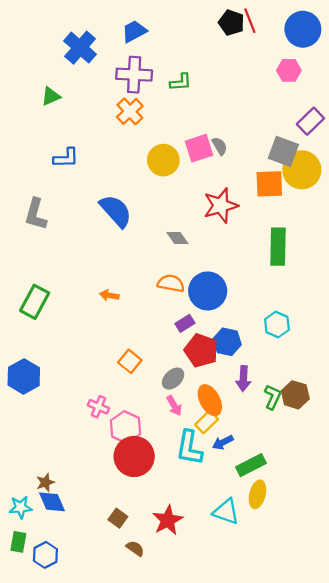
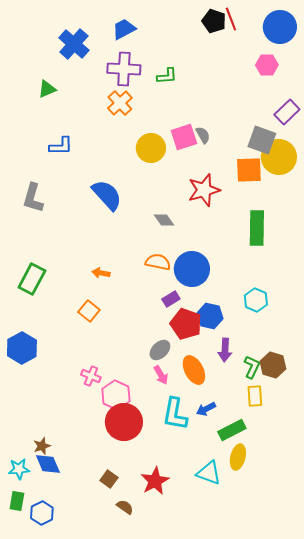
orange square: (130, 361) -> (89, 311), moved
yellow rectangle: (207, 422) -> (255, 396), moved, turned -50

